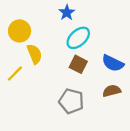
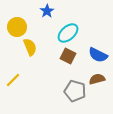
blue star: (67, 13) -> (47, 11), moved
yellow line: (15, 74) -> (13, 80), moved
gray pentagon: (71, 101) -> (75, 91), moved

